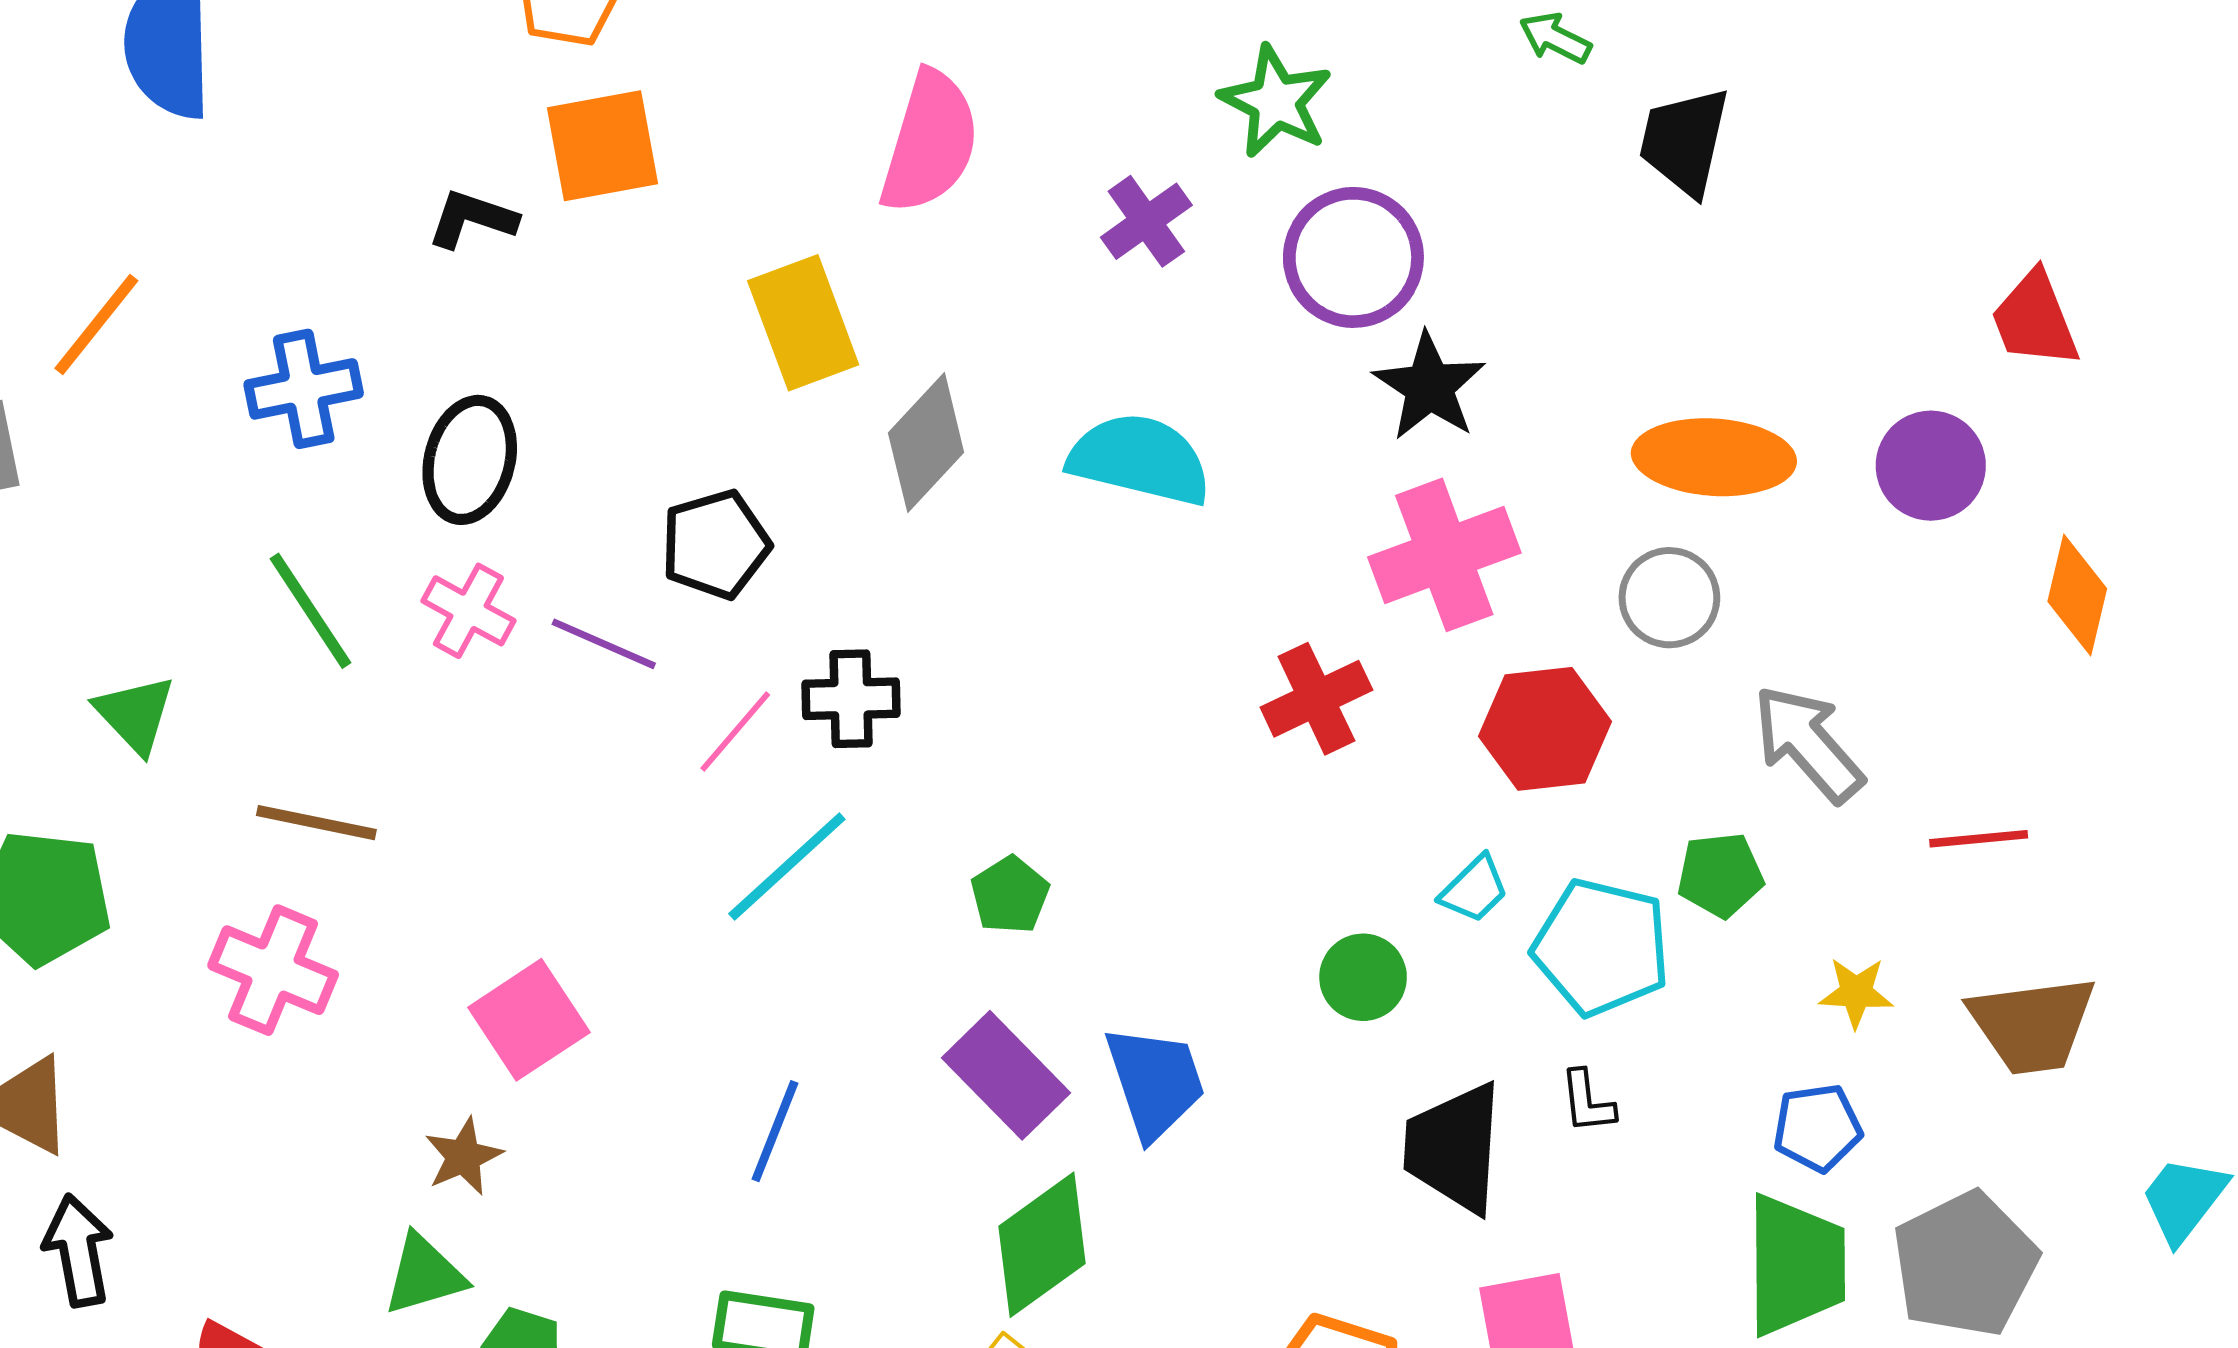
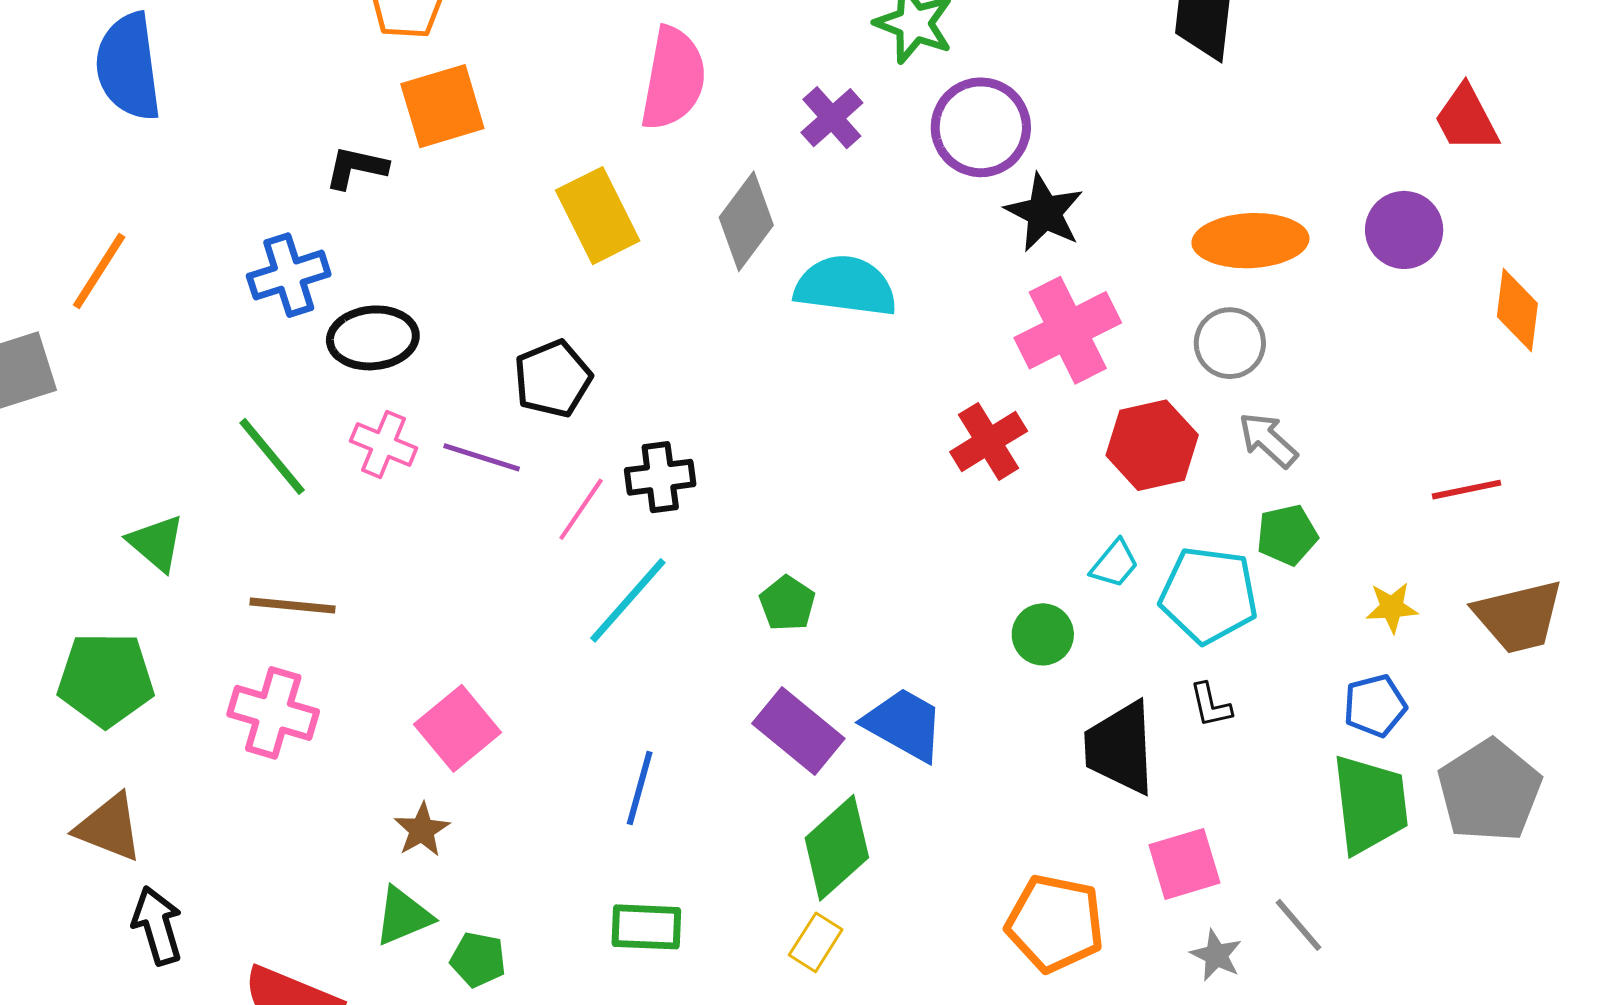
blue cross: (304, 389) -> (289, 275), moved
gray diamond: (926, 443) -> (746, 221), moved
black ellipse: (470, 460) -> (373, 338), turned 76
gray arrow: (1808, 744) -> (1268, 440), moved, size x0.7
blue trapezoid: (1155, 1082) -> (904, 724), turned -36

